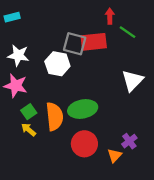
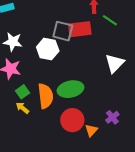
orange triangle: (115, 155) -> (91, 130), moved

